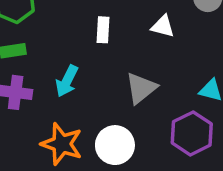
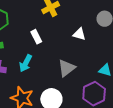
white rectangle: (103, 30) -> (36, 37), moved, turned -32

